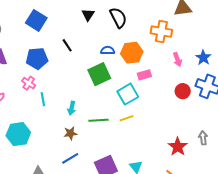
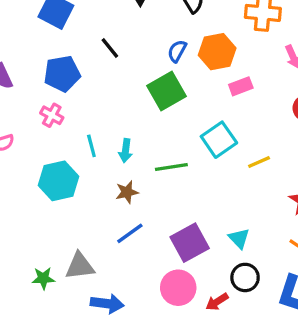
blue semicircle: (108, 50) -> (177, 51), turned -56
cyan square: (128, 94) -> (219, 140), moved
cyan line: (43, 99) -> (91, 146), moved
yellow line: (126, 118) -> (259, 162), moved
cyan hexagon: (18, 134) -> (58, 181), moved

